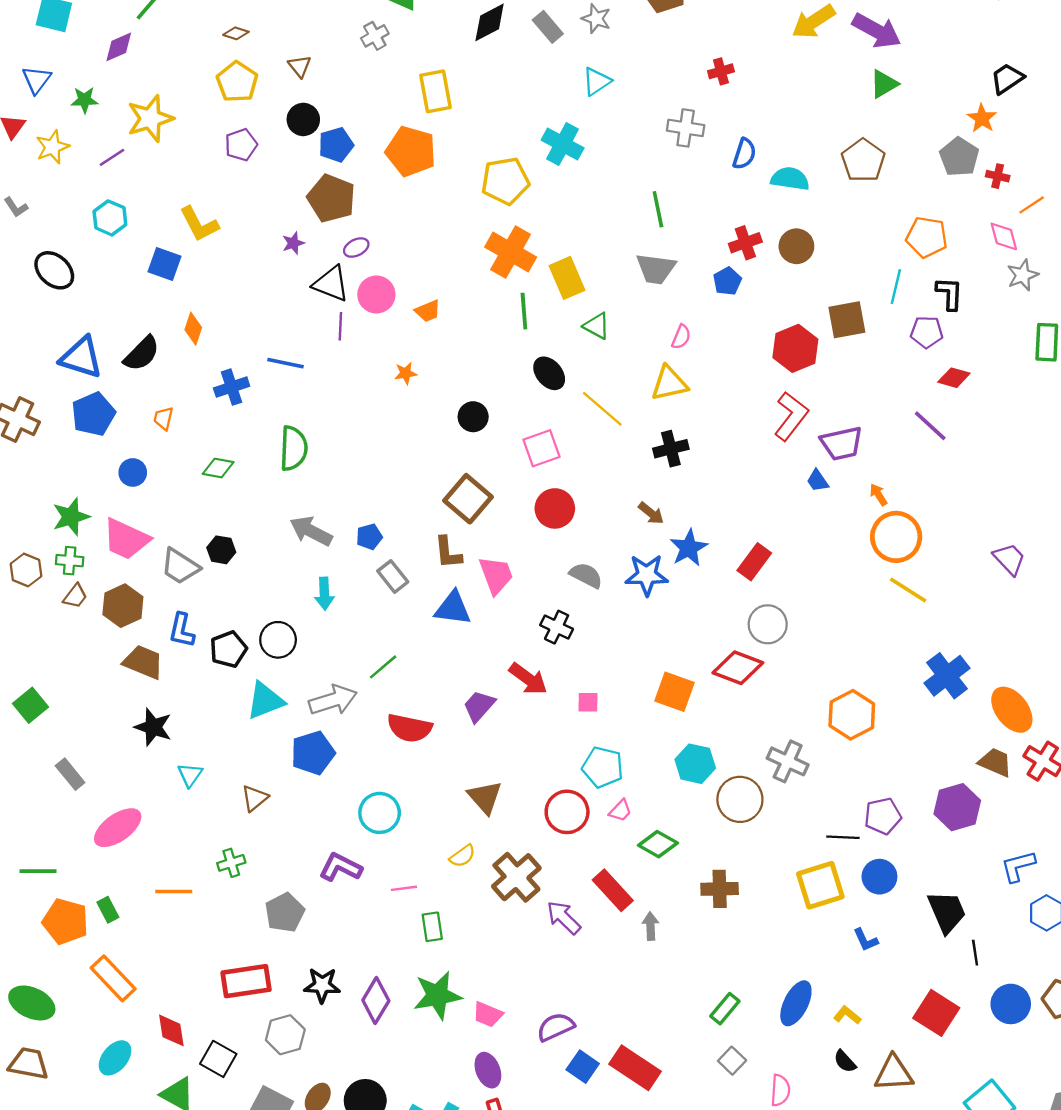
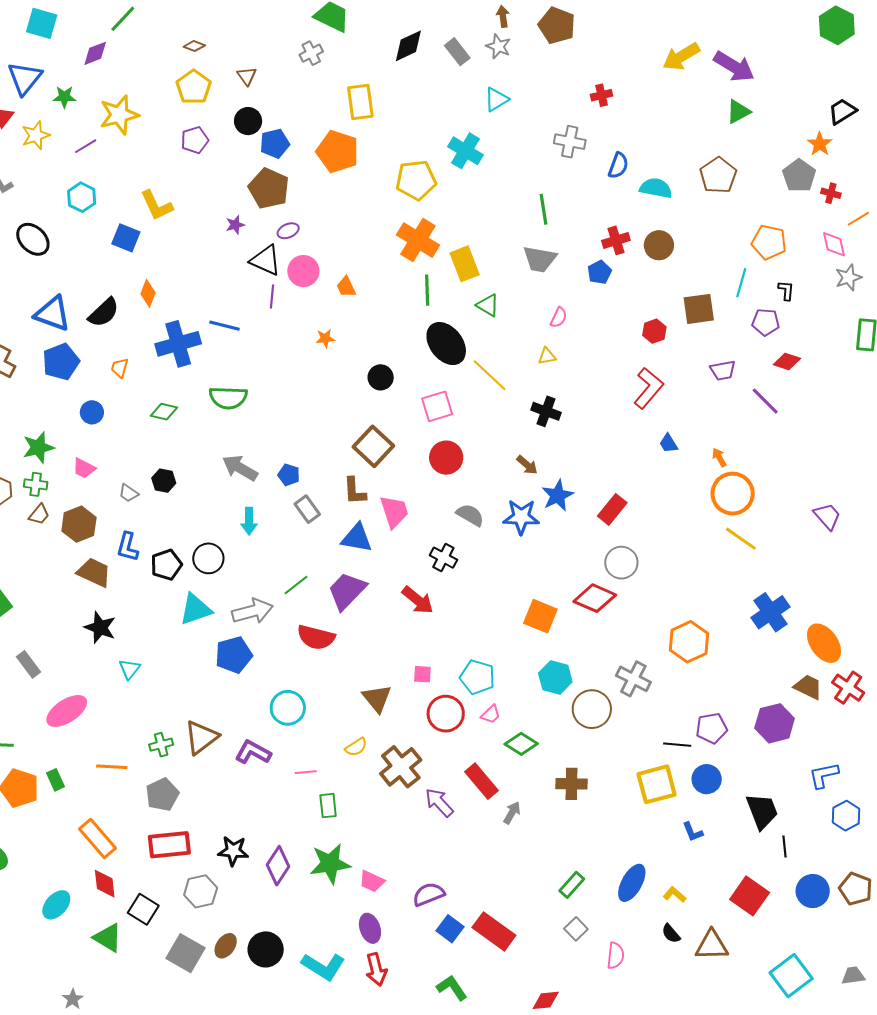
blue triangle: (37, 80) -> (25, 78), size x1.4
black L-shape: (949, 294) -> (786, 290), size x0.7
orange trapezoid: (428, 311) -> (346, 287), turned 85
red hexagon: (795, 348) -> (654, 331), size x0.6
black ellipse: (549, 373) -> (446, 344), size x1.5
yellow triangle: (669, 383) -> (547, 356), size x0.6
blue cross: (232, 387) -> (178, 344), size x1.5
purple trapezoid: (842, 443) -> (723, 370), moved, size x0.7
green semicircle: (294, 448) -> (228, 398), turned 87
black cross: (671, 449) -> (546, 411), turned 32
blue pentagon: (369, 537) -> (289, 475), turned 30
pink trapezoid: (126, 539) -> (84, 468), size x0.6
gray trapezoid: (180, 566) -> (129, 493), size x0.6
pink square: (588, 702) -> (422, 674), moved
purple trapezoid: (479, 706) -> (347, 591), moved, size x1.4
brown triangle: (255, 798) -> (201, 737), moved, size x1.5
gray pentagon: (285, 913) -> (162, 795), moved
gray arrow: (650, 926) -> (512, 813), turned 30
orange rectangle: (113, 978) -> (97, 839), moved

